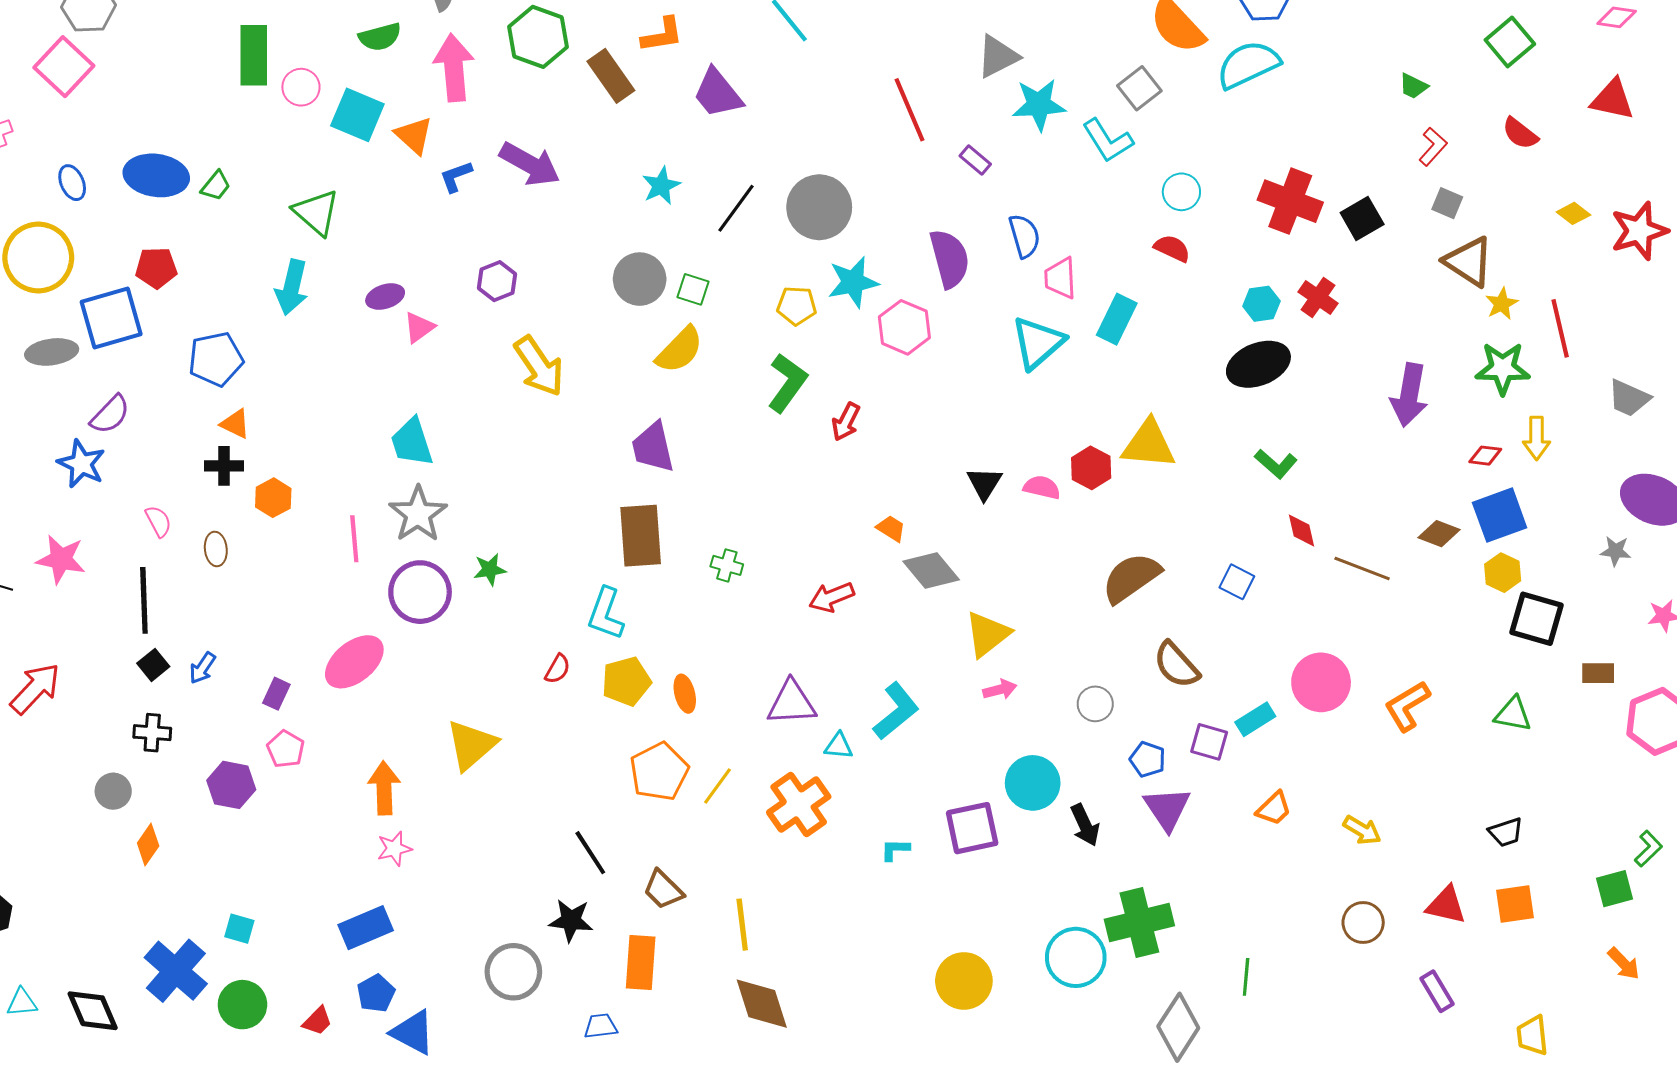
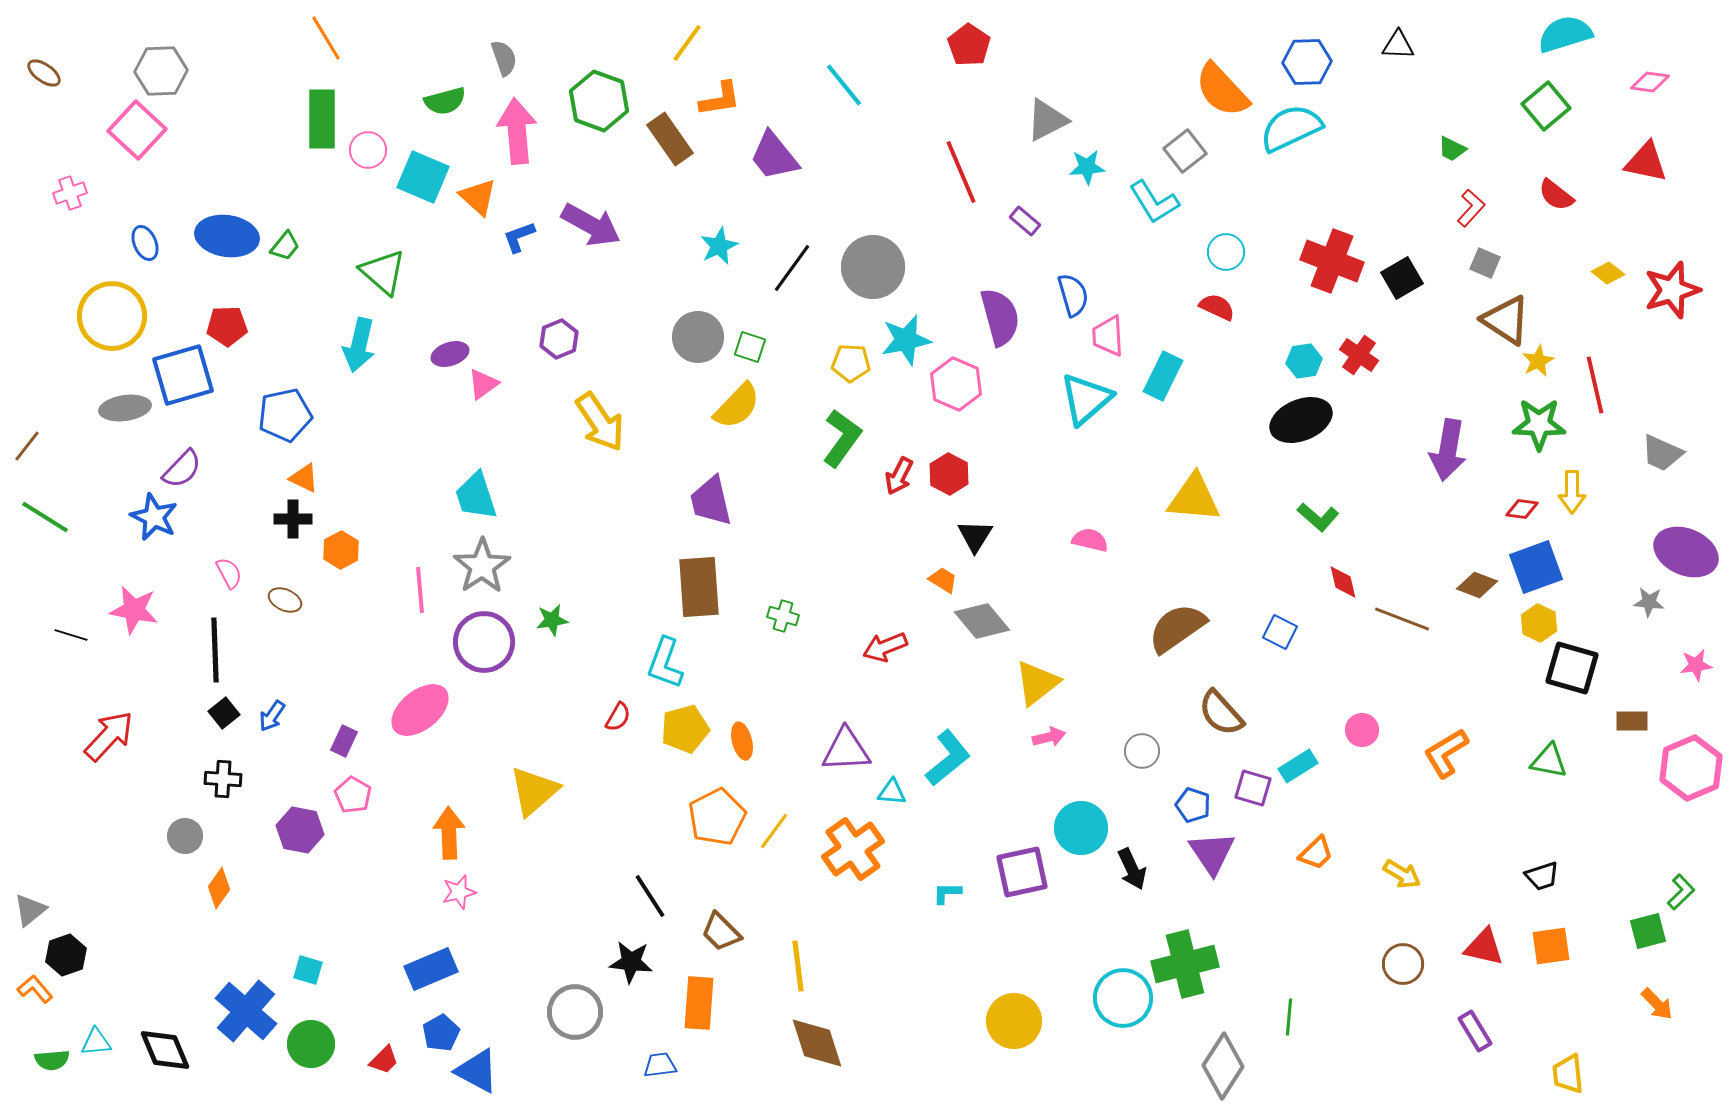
cyan star: (1039, 105) -> (1087, 167), size x0.7
red hexagon: (1091, 468) -> (949, 474), moved
black triangle: (984, 483) -> (975, 536), moved
brown ellipse: (216, 549) -> (285, 600), turned -60
pink circle: (1321, 682) -> (1362, 730), size x0.6

